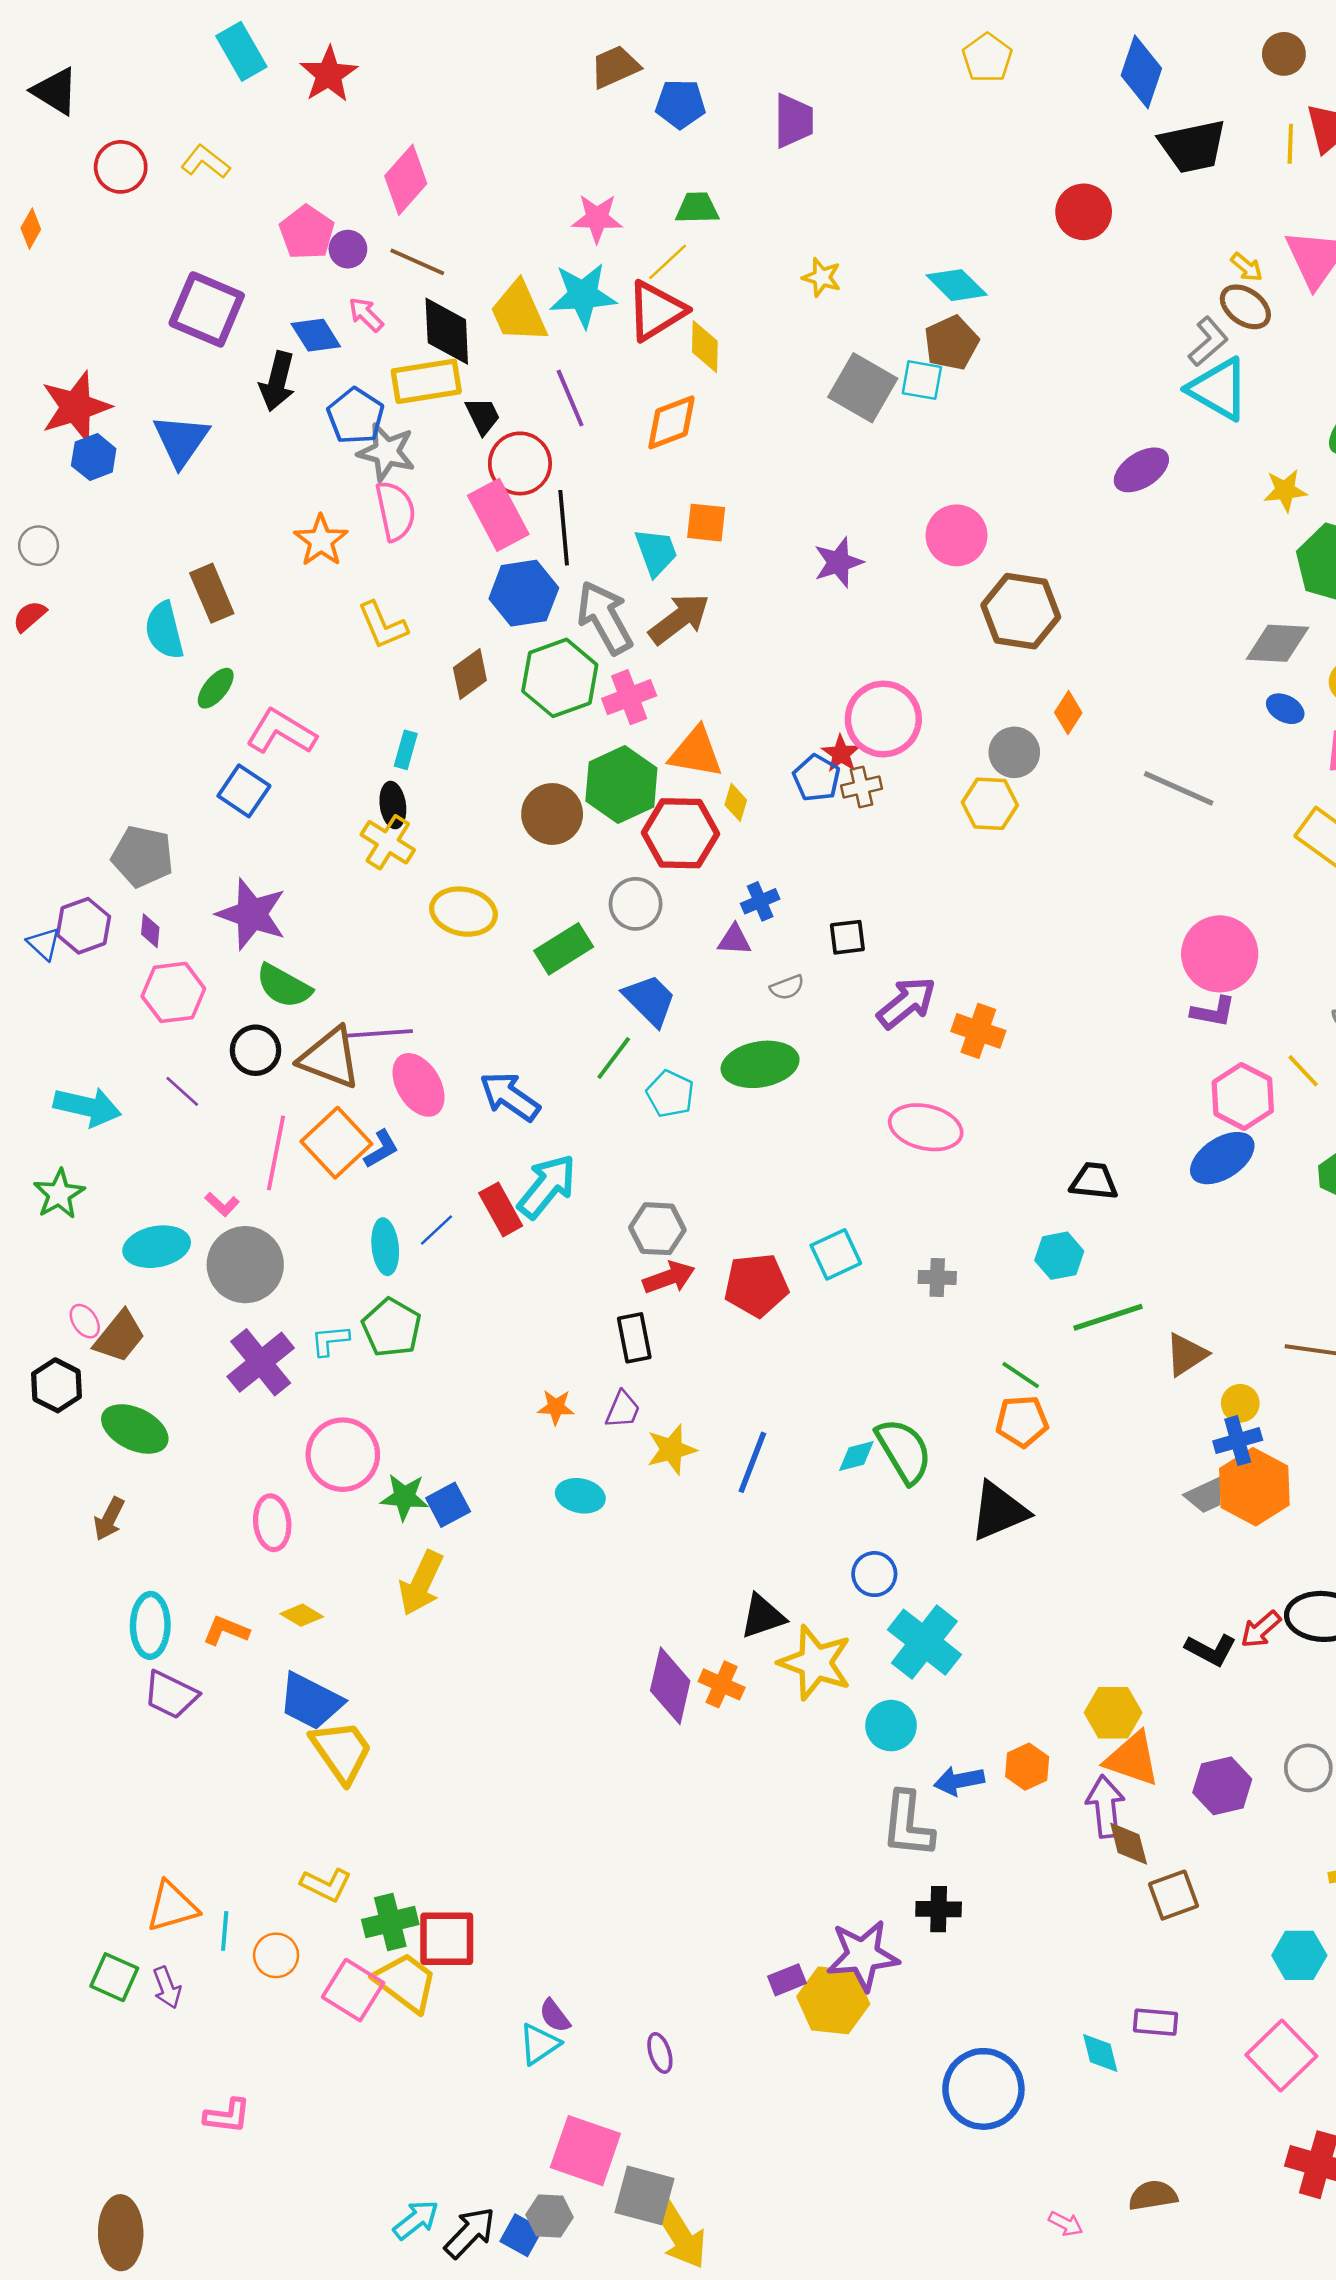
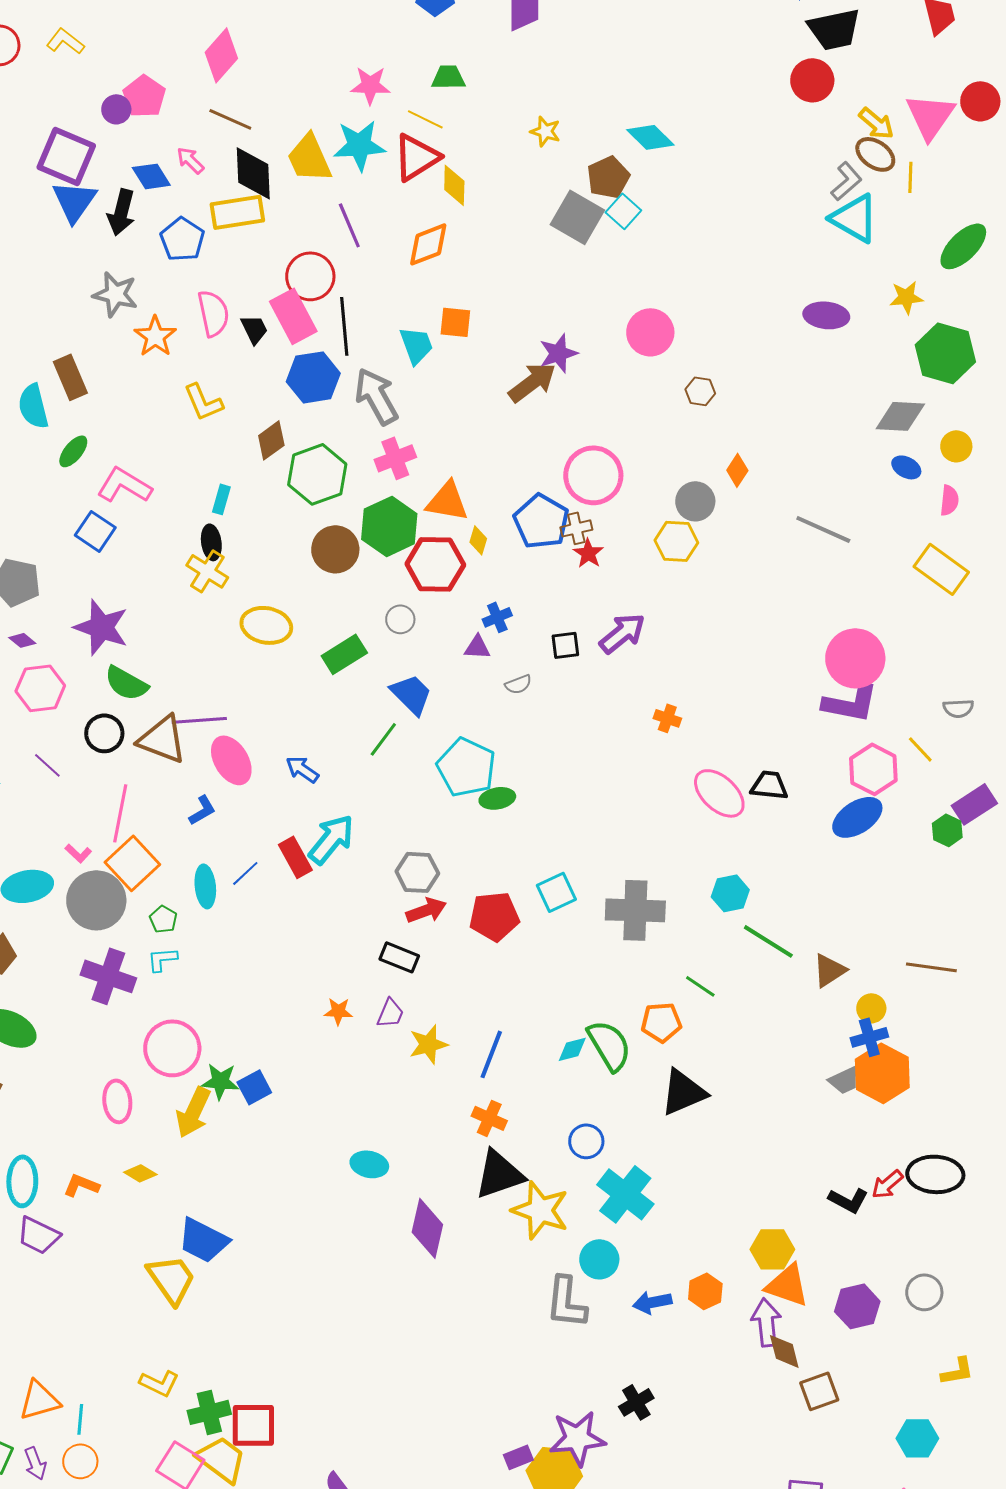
yellow line: (1290, 144) -> (910, 177), moved
red circle: (1084, 212) -> (812, 80), moved
purple circle: (348, 249) -> (116, 109), moved
yellow line: (668, 262) -> (425, 119), turned 69
yellow arrow: (1247, 267) -> (876, 123), size x1.4
brown pentagon: (951, 343) -> (608, 177), moved
cyan square: (922, 380) -> (623, 211), turned 32
black trapezoid: (483, 416) -> (254, 329), moved
blue triangle: (181, 440) -> (74, 201), moved
gray star: (386, 452) -> (115, 294), moved
purple ellipse: (1141, 470) -> (826, 315), moved, turned 39
brown hexagon: (1021, 611) -> (700, 391), size x0.5
brown arrow: (679, 619) -> (532, 382), moved
green hexagon: (560, 678) -> (317, 474), moved
red star: (841, 754) -> (588, 553), moved
blue pentagon: (817, 778) -> (541, 521), size x1.5
gray circle: (636, 904) -> (400, 619), size x0.7
purple diamond: (150, 931) -> (22, 640), turned -56
purple arrow: (906, 1003) -> (622, 633), moved
purple L-shape: (1213, 1012) -> (850, 703), size x1.6
orange cross: (978, 1031) -> (667, 718), size x0.7
green ellipse: (760, 1064) -> (497, 798), moved, size x0.6
cyan pentagon: (670, 1094) -> (466, 767), moved, size x1.6
blue arrow: (510, 1096) -> (302, 769), size x0.7
pink ellipse: (926, 1127) -> (719, 793), moved, turned 30
orange square: (336, 1143) -> (132, 863), moved
black trapezoid: (1094, 1181) -> (769, 785), moved
gray cross: (937, 1277) -> (635, 910), size x2.0
green line: (1108, 1317) -> (768, 941), turned 50
green pentagon: (392, 1328) -> (163, 919), moved, size x0.6
black rectangle: (634, 1338) -> (399, 957), turned -57
purple cross: (261, 1362) -> (108, 976), turned -32
orange pentagon: (1022, 1421) -> (661, 1022), moved
cyan ellipse: (580, 1496) -> (369, 1164), moved
yellow arrow: (421, 1583) -> (193, 1112), moved
black triangle: (763, 1616) -> (499, 1174), size x1.4
orange cross: (722, 1684) -> (489, 1118), moved
blue trapezoid: (311, 1701) -> (203, 1240), moved
gray L-shape: (908, 1824) -> (566, 1302), moved
black cross: (939, 1909) -> (636, 1402), turned -32
orange circle: (276, 1955) -> (80, 1461), moved

